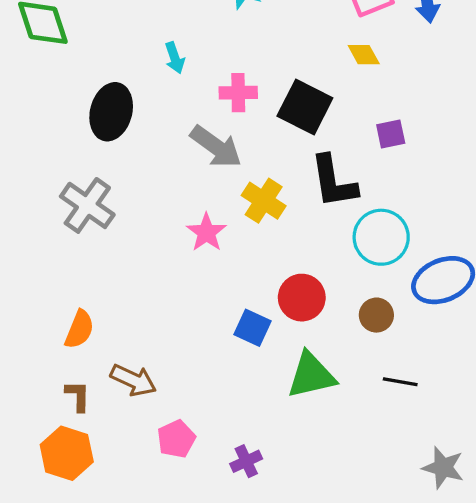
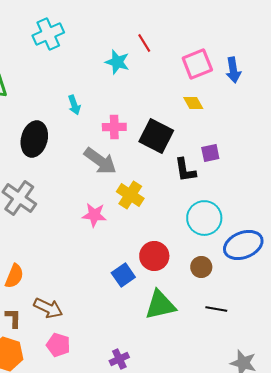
black L-shape: (334, 182) -> (185, 170), moved, size x0.7
pink star: (206, 232) -> (94, 215), turned -30
blue square: (253, 328) -> (123, 275), turned 30
pink pentagon: (176, 439) -> (58, 345), moved, turned -30

